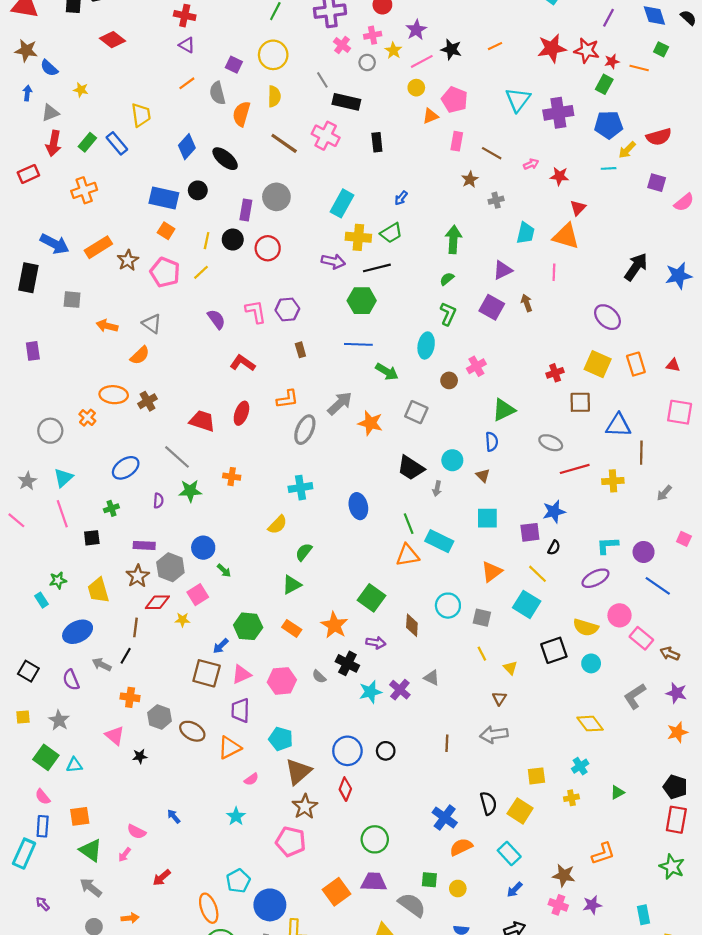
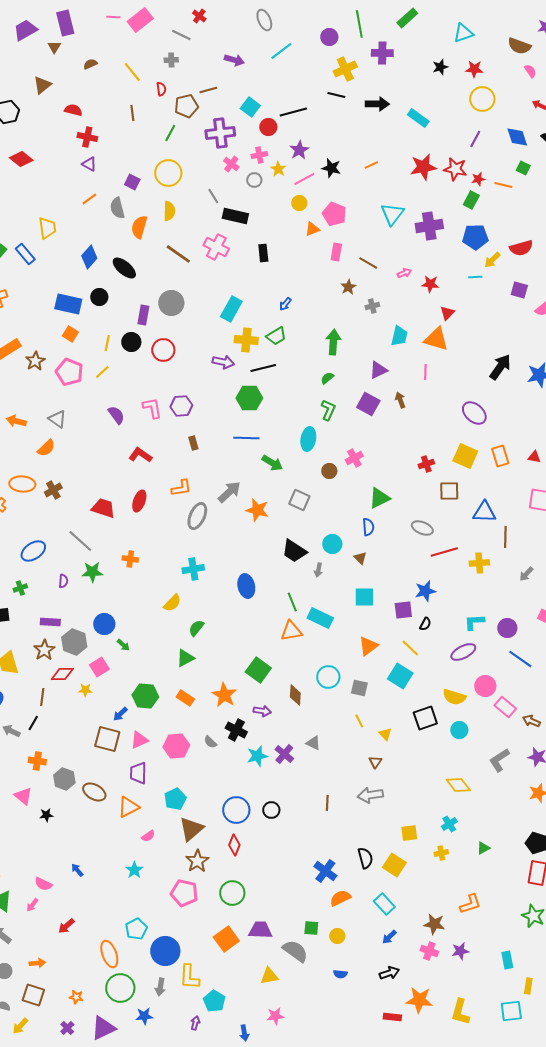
cyan pentagon: (281, 739) -> (175, 799), turned 30
green circle: (375, 839) -> (232, 893), moved

